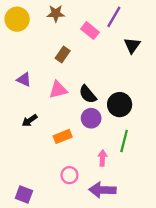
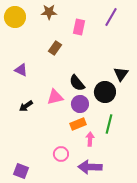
purple line: (114, 17) -> (111, 17), moved
pink rectangle: (90, 31) -> (79, 27), turned 63
black triangle: (132, 45) -> (121, 74), moved
pink triangle: (58, 90) -> (55, 97), moved
orange rectangle: (63, 136) -> (78, 124), moved

